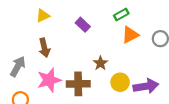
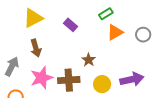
yellow triangle: (43, 16) -> (33, 18), size x1.5
yellow circle: (120, 82) -> (102, 84), moved

